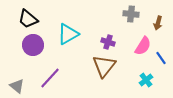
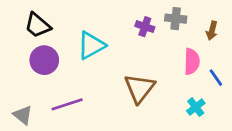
purple cross: (108, 42) -> (145, 27), moved
pink semicircle: (143, 46) -> (192, 61), turned -30
purple line: (50, 78) -> (67, 104), turned 30

